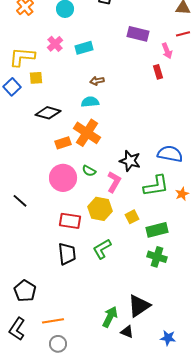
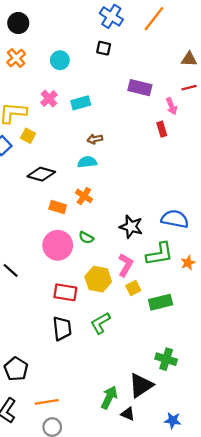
yellow square: (36, 78) -> (28, 136), turned 32
orange cross: (87, 133) -> (84, 196), size x0.6
orange rectangle: (63, 143) -> (58, 207), turned 35
pink L-shape: (114, 182) -> (126, 265), moved
green cross: (157, 257) -> (166, 359), moved

